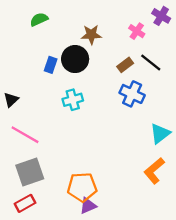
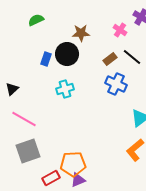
red rectangle: (25, 203) -> (51, 178), moved

